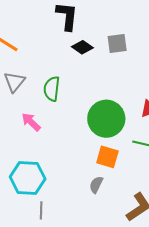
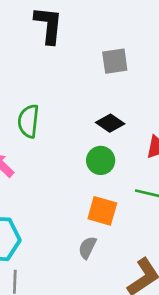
black diamond: (82, 47) -> (110, 123), moved
green circle: (106, 119) -> (101, 160), size x0.6

